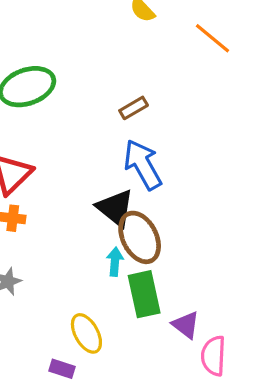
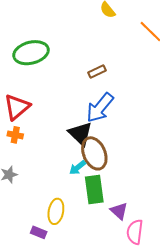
blue arrow: (143, 165) -> (100, 108), turned -116
cyan arrow: (115, 262) -> (77, 168), turned -138
yellow ellipse: (86, 333) -> (56, 211), turned 35

